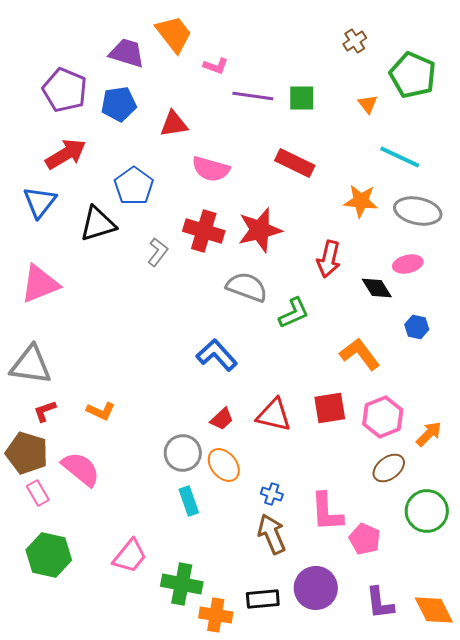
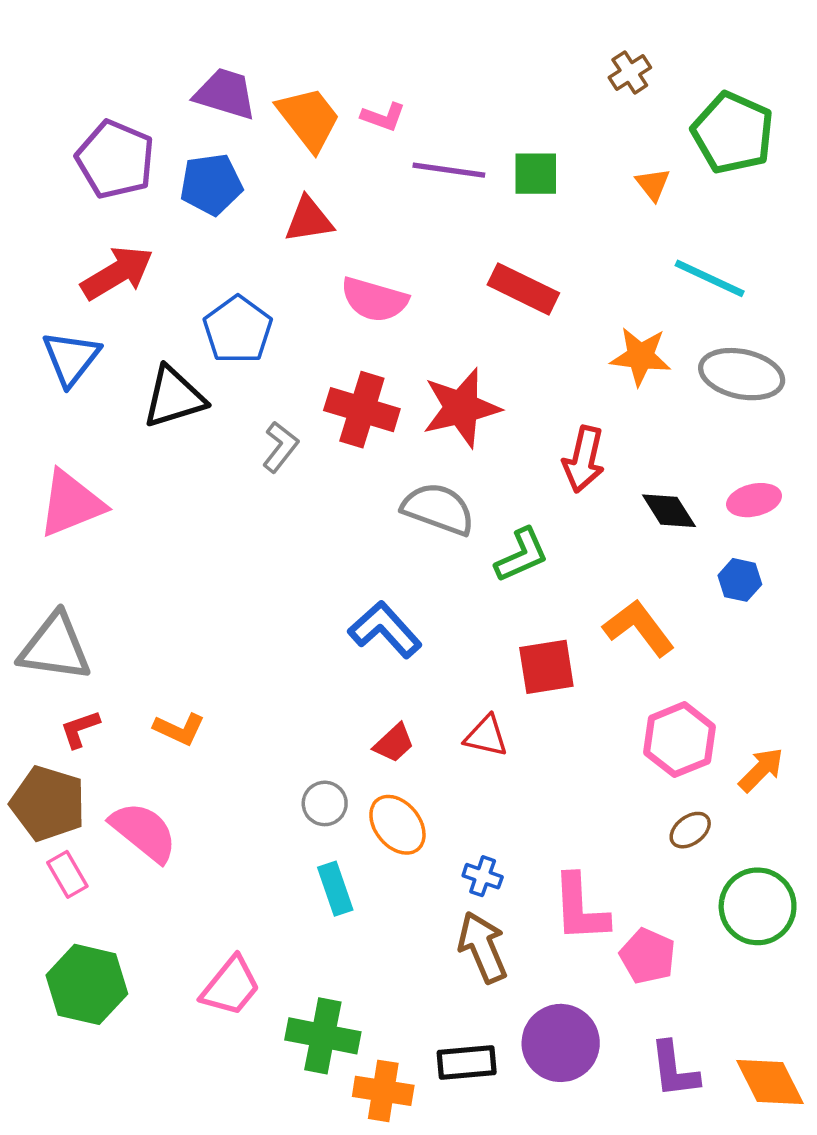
orange trapezoid: (174, 34) -> (309, 119), moved
pink ellipse: (408, 264) -> (754, 500), moved
red square: (330, 408) -> (546, 667), moved
red triangle: (274, 415) -> (486, 736), size x0.7
gray circle: (183, 453) -> (325, 803), size x0.7
brown ellipse: (389, 468) -> (690, 830), size x0.7

